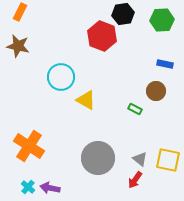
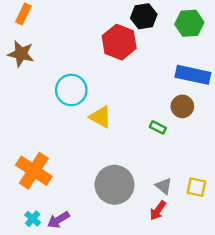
blue rectangle: (165, 64) -> (193, 75), size x1.8
yellow square: (168, 160) -> (196, 187), size x0.7
purple arrow: (50, 188) -> (58, 220), turned -42

